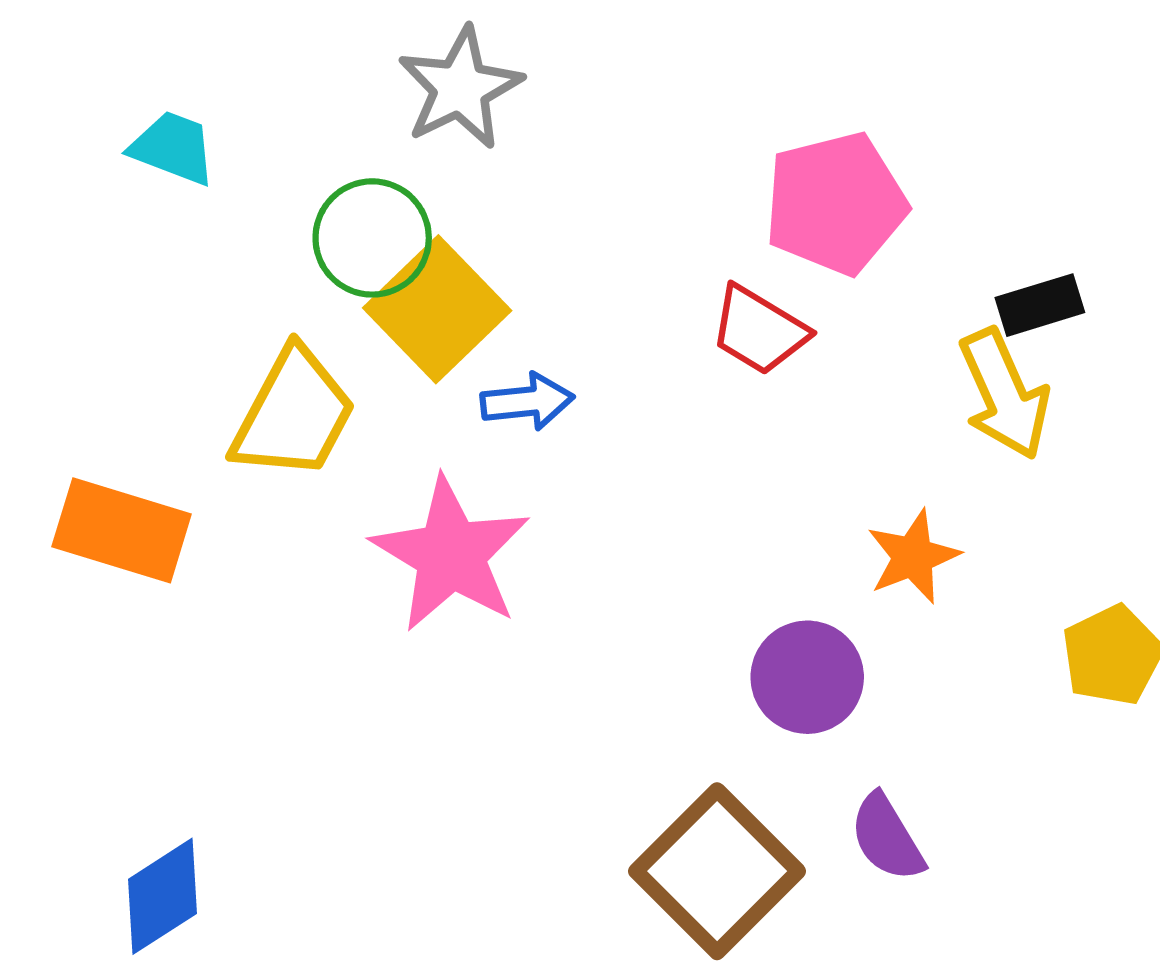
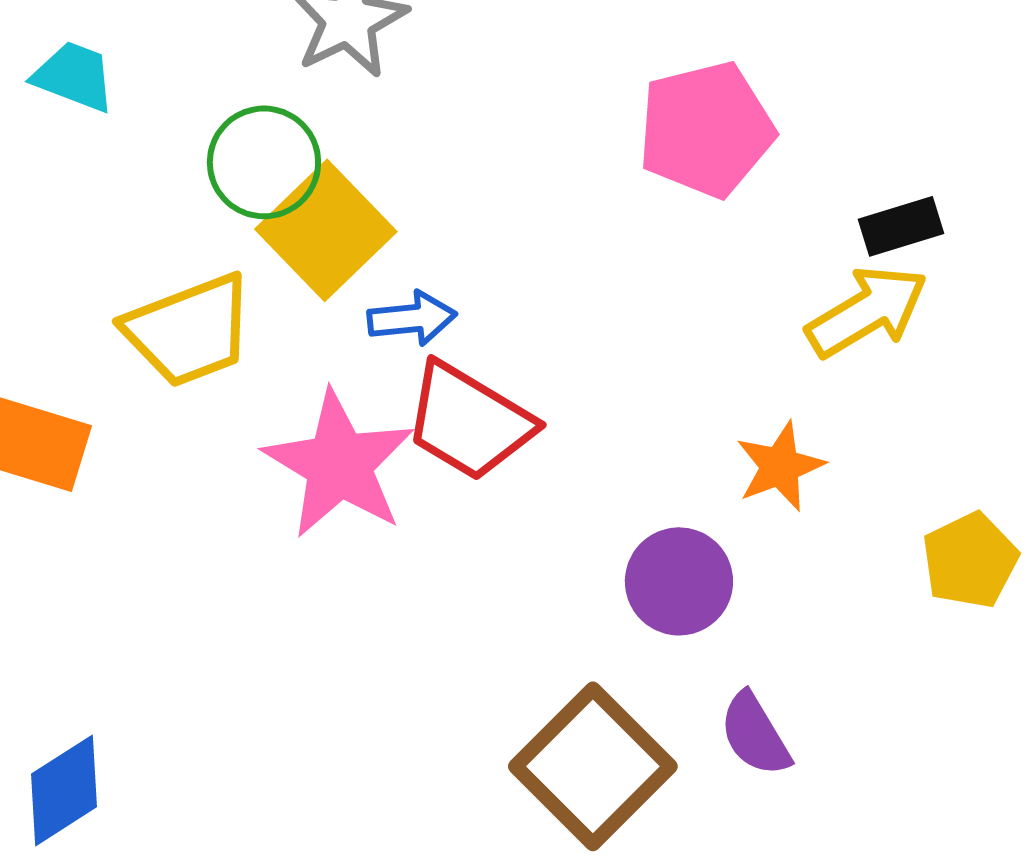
red trapezoid: (759, 330) -> (469, 421), moved, size x1.4
yellow arrow: (1004, 394) -> (867, 311), turned -97
yellow trapezoid: (294, 414) -> (189, 330), turned 41

